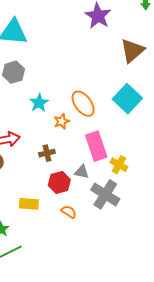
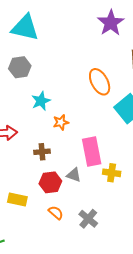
orange ellipse: (83, 104) -> (100, 82), moved
yellow cross: (119, 165) -> (112, 173), turned -30
gray cross: (105, 194) -> (88, 219), moved, size x0.7

